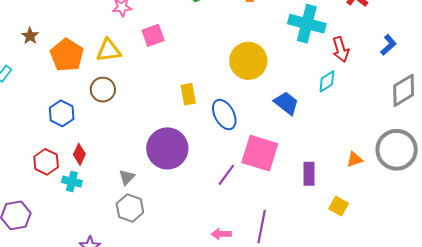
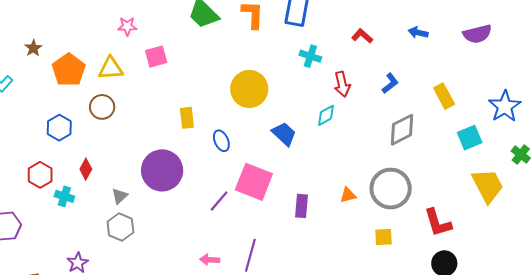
cyan cross: (307, 24) -> (310, 56), size x0.6
blue ellipse: (224, 115) -> (221, 141), size x0.7
red diamond: (79, 154) -> (86, 169), moved
yellow square: (339, 206) -> (384, 237), moved, turned -36

